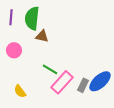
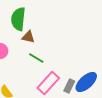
green line: (50, 69) -> (36, 58), moved

